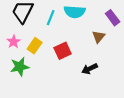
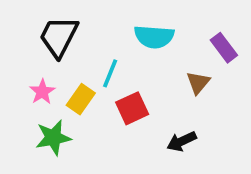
cyan line: (51, 18) -> (110, 73), moved

